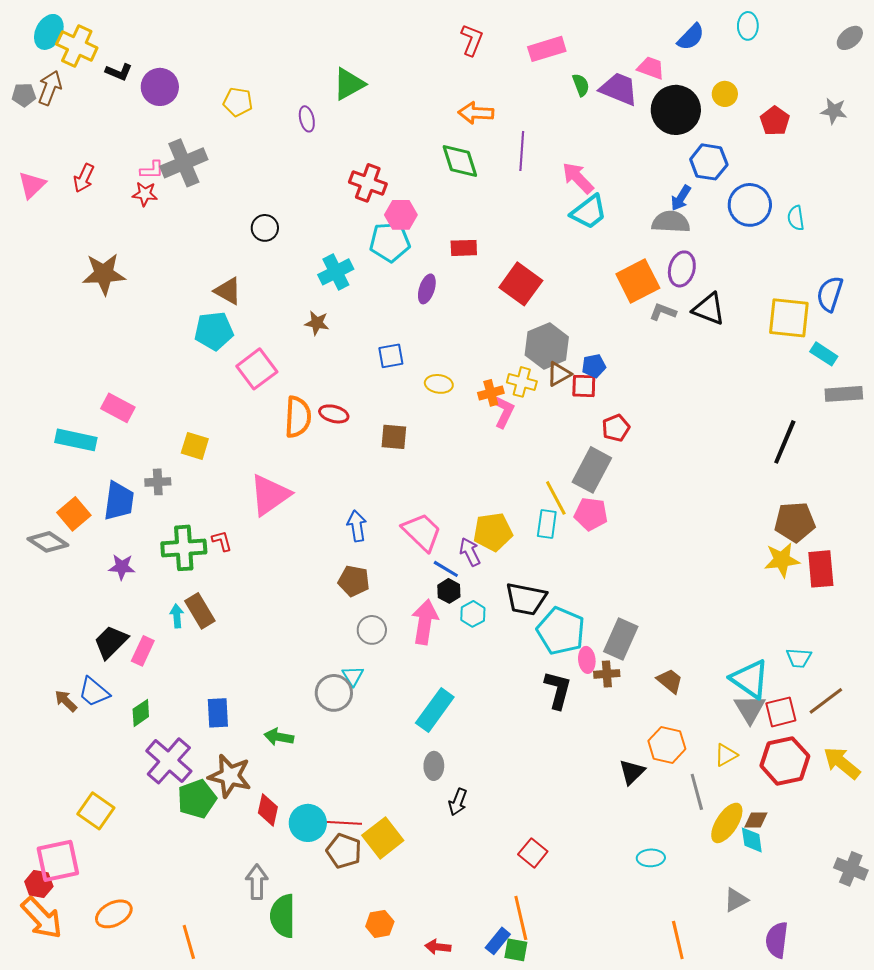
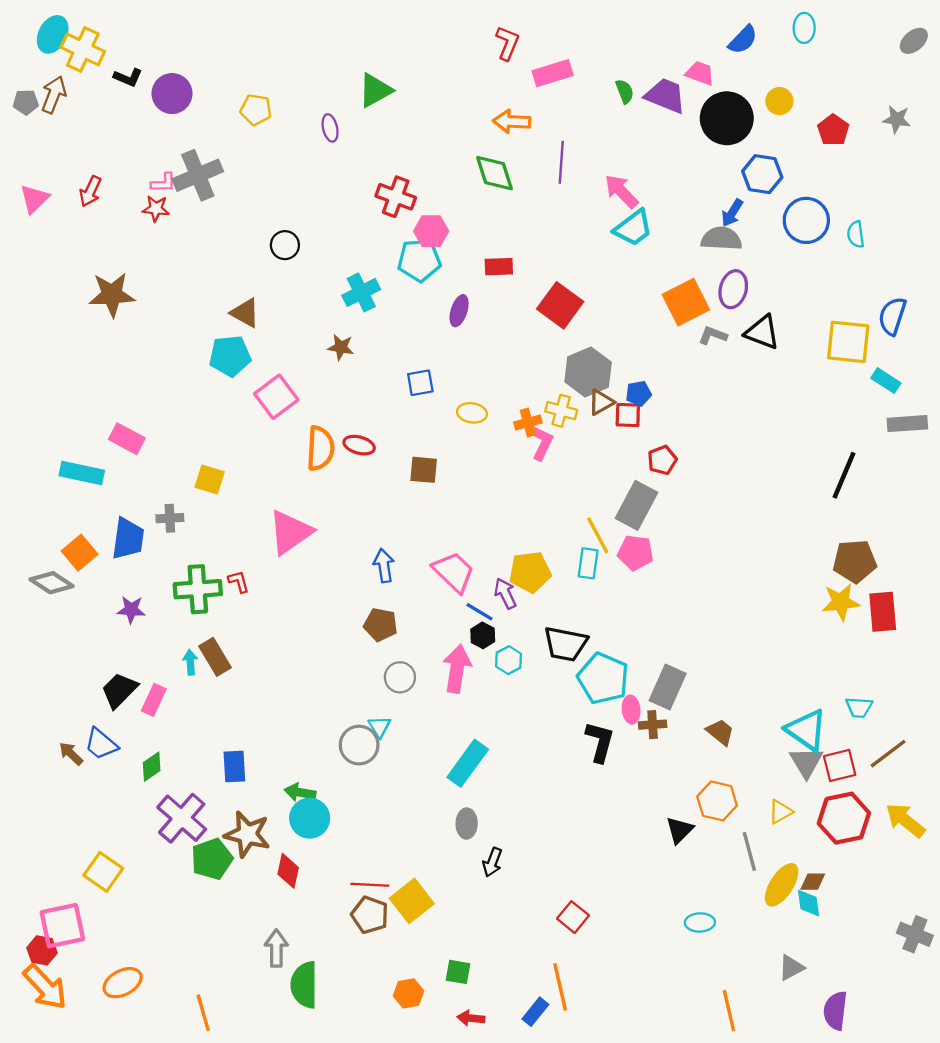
pink rectangle: (547, 49) -> (553, 73), moved
cyan circle: (308, 823) -> (310, 818), moved
green square: (516, 950) -> (458, 972), moved

